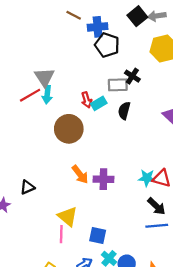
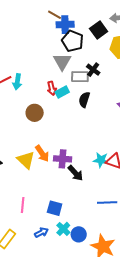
brown line: (74, 15) -> (54, 15), moved
black square: (137, 16) -> (99, 30), moved
gray triangle: (44, 77) -> (62, 62), moved
brown circle: (69, 129) -> (35, 113), size x0.7
black arrow: (157, 206) -> (75, 173), moved
yellow triangle: (68, 216) -> (26, 160), moved

